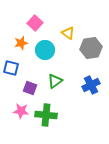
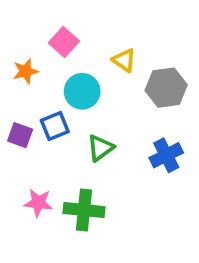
orange star: (21, 43) -> (26, 71), moved
blue square: (11, 68) -> (55, 126), moved, turned -35
purple square: (30, 88) -> (20, 135), moved

